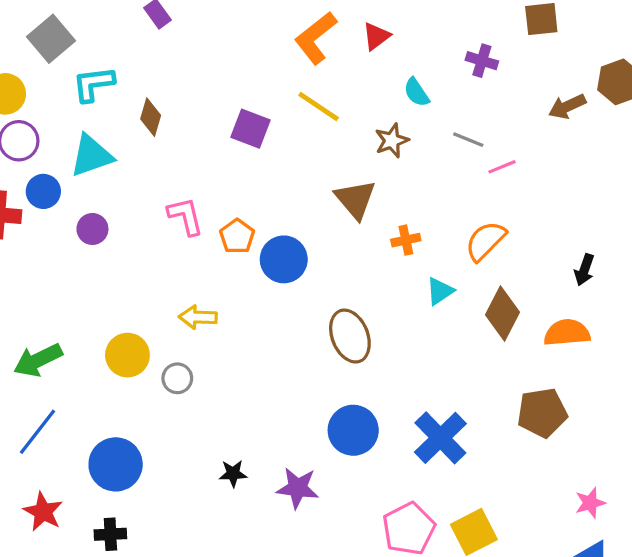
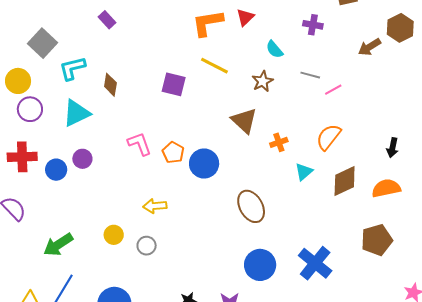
orange L-shape: (316, 38) -> (208, 23), turned 36
blue circle: (43, 191) -> (56, 170), moved
brown diamond: (503, 313) -> (345, 181), turned 44
yellow circle: (127, 355) -> (114, 235), size x0.7

